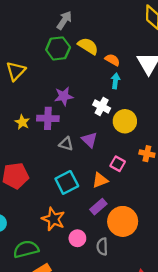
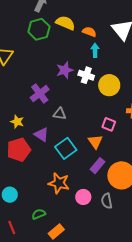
purple star: (64, 96) -> (65, 70), moved
purple cross: (48, 118) -> (40, 94), turned -30
yellow star: (22, 122) -> (17, 122), moved
purple triangle: (89, 140) -> (41, 135), moved
orange triangle: (100, 180) -> (95, 142), turned -35
green semicircle: (26, 249) -> (39, 214), size x0.6

